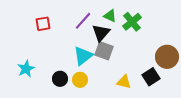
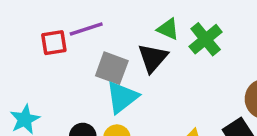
purple line: (83, 21) -> (86, 29), moved, turned 30
gray square: (104, 51) -> (112, 68), moved

